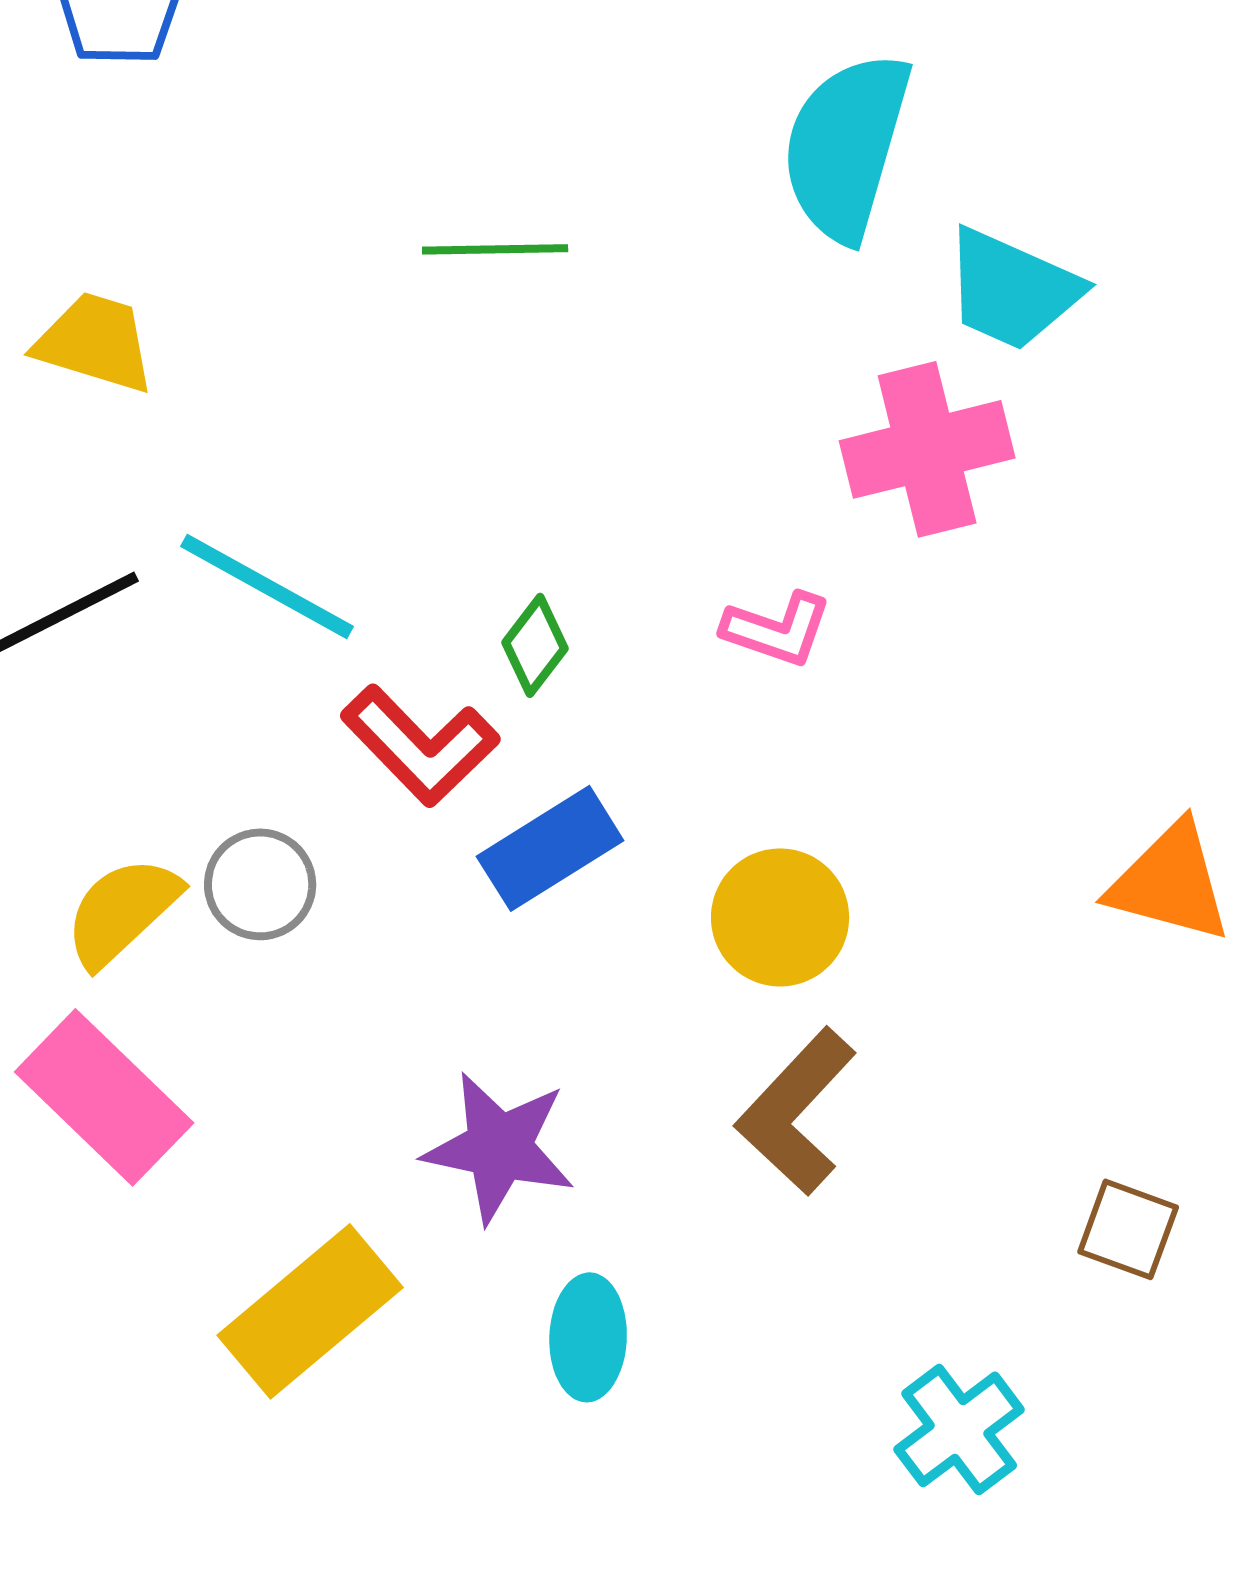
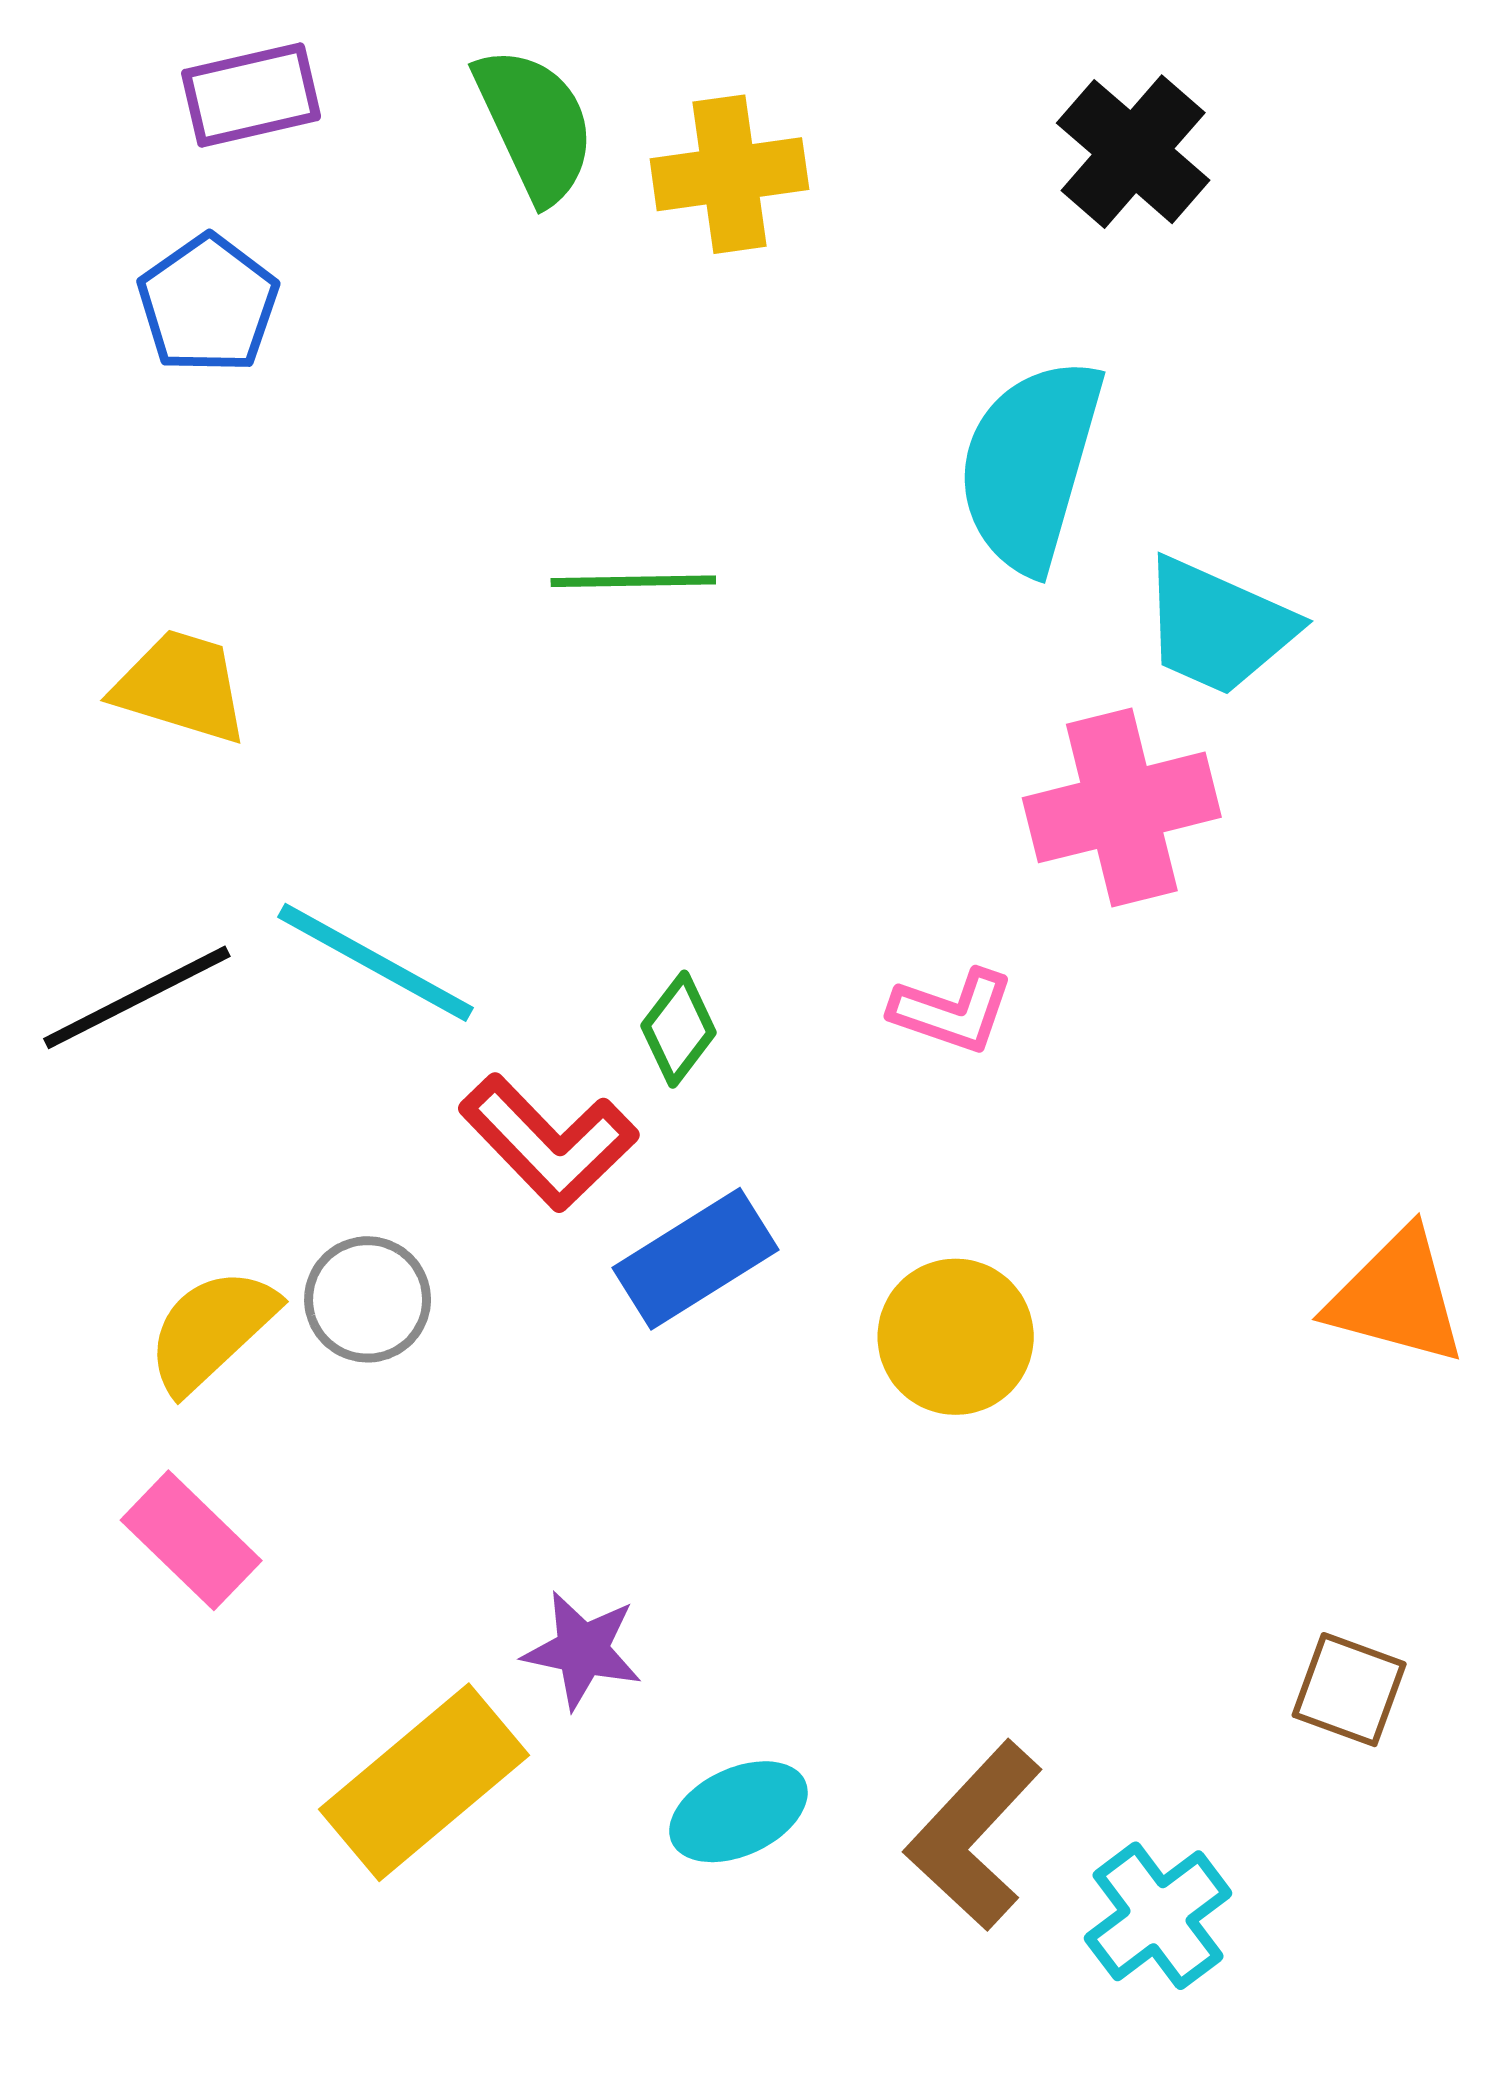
pink rectangle: (104, 1097) -> (191, 1540), size x0.7
brown L-shape: (796, 1111) -> (974, 1835), moved
purple star: (499, 1147) -> (582, 1650), moved, size x0.7
cyan ellipse: (588, 1337) -> (738, 1812), turned 63

